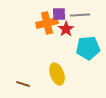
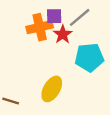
gray line: (80, 15) -> (80, 17), turned -36
yellow ellipse: (57, 74) -> (52, 89), turned 50

